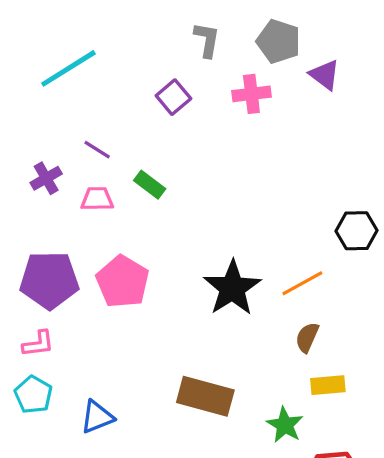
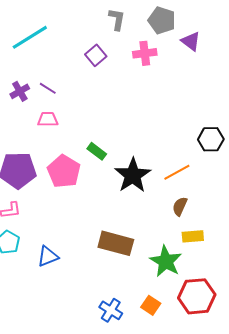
purple cross: (46, 178) -> (20, 91), moved
green rectangle: (150, 185) -> (97, 151), moved
green star: (285, 425) -> (166, 261), size x1.4

